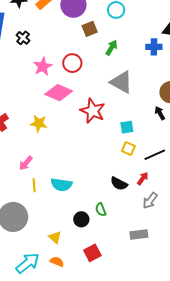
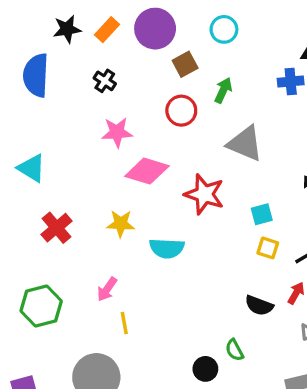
black cross: (23, 38) -> (105, 81), moved
red circle: (72, 63) -> (181, 111), moved
pink star: (43, 66) -> (117, 132), turned 30
cyan semicircle: (61, 185) -> (167, 248), moved

